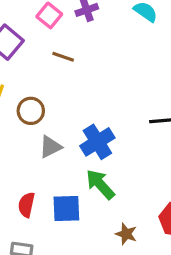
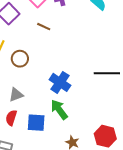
blue cross: (97, 142) -> (60, 82), turned -30
gray triangle: (50, 147) -> (16, 95), moved

